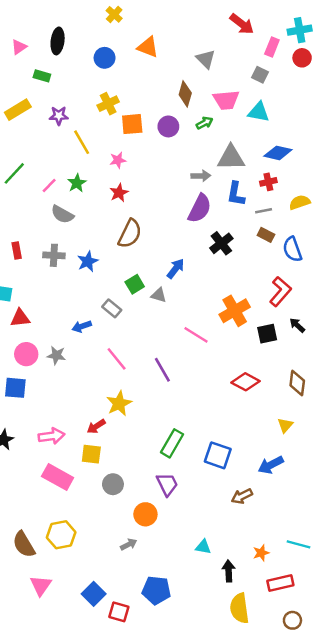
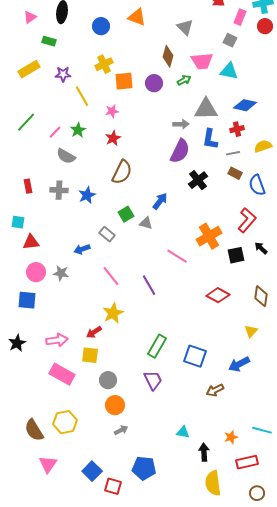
orange circle: (145, 514) -> (115, 405), moved

